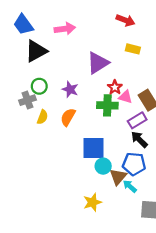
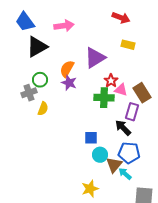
orange semicircle: (68, 117) -> (67, 69), moved
purple rectangle: (137, 120) -> (132, 112), turned -42
black arrow: (139, 139) -> (123, 128), moved
blue square: (94, 148) -> (91, 138), size x0.6

